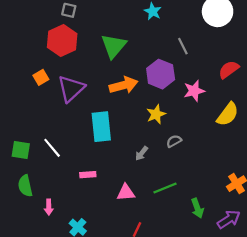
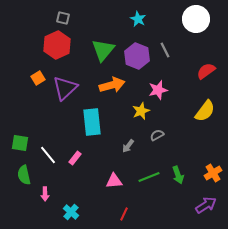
purple hexagon: (161, 74) -> (137, 56), moved
pink star: (194, 91) -> (158, 90), moved
white line: (52, 148) -> (48, 155), moved
pink rectangle: (88, 175) -> (75, 158), moved, turned -48
green arrow: (197, 208) -> (178, 175), moved

